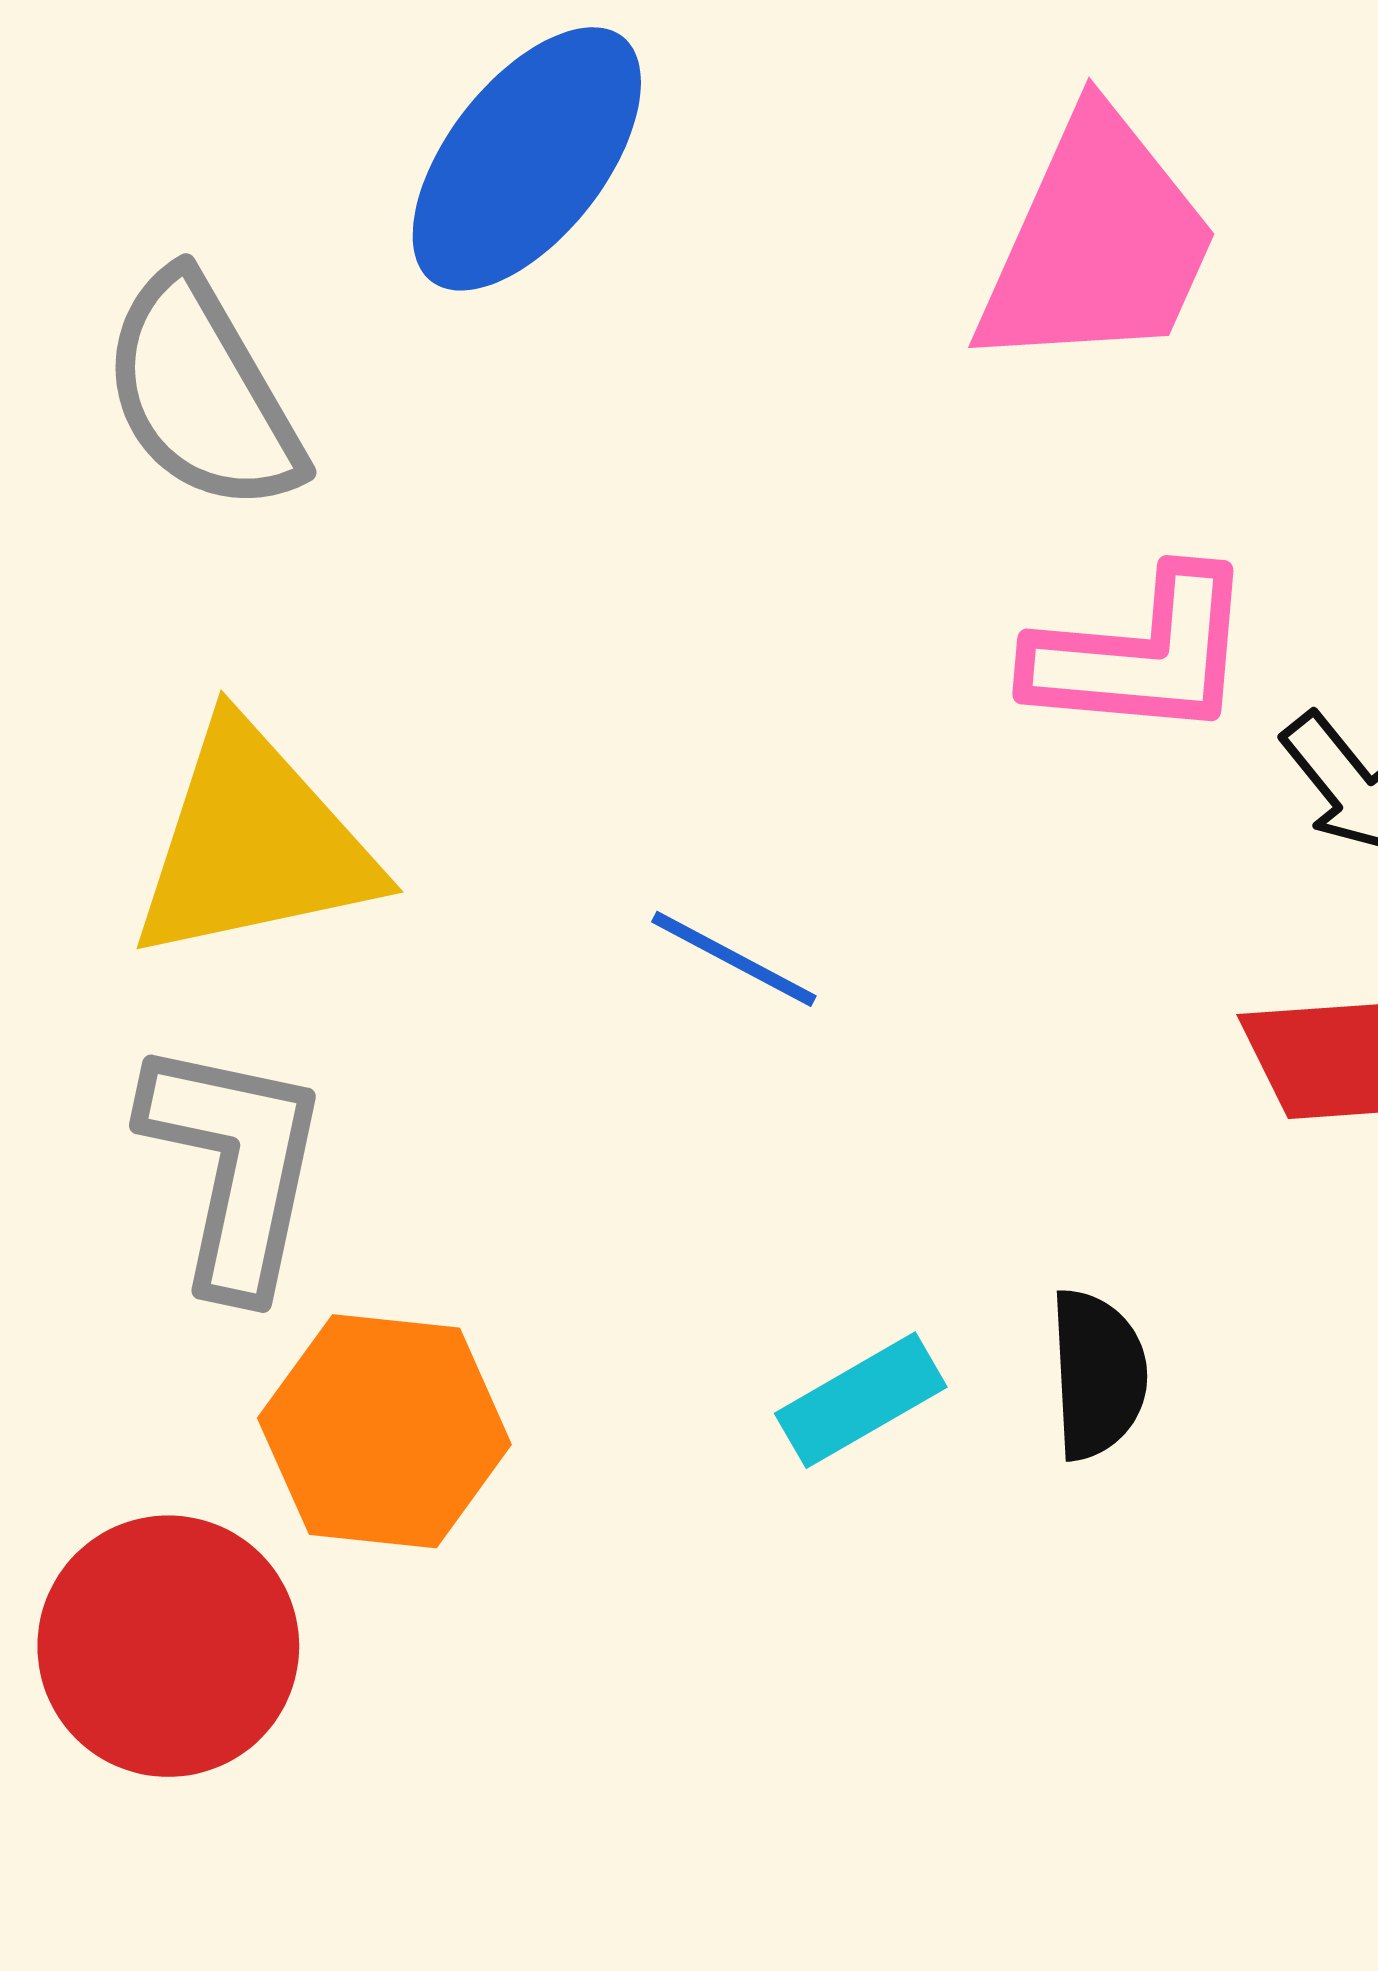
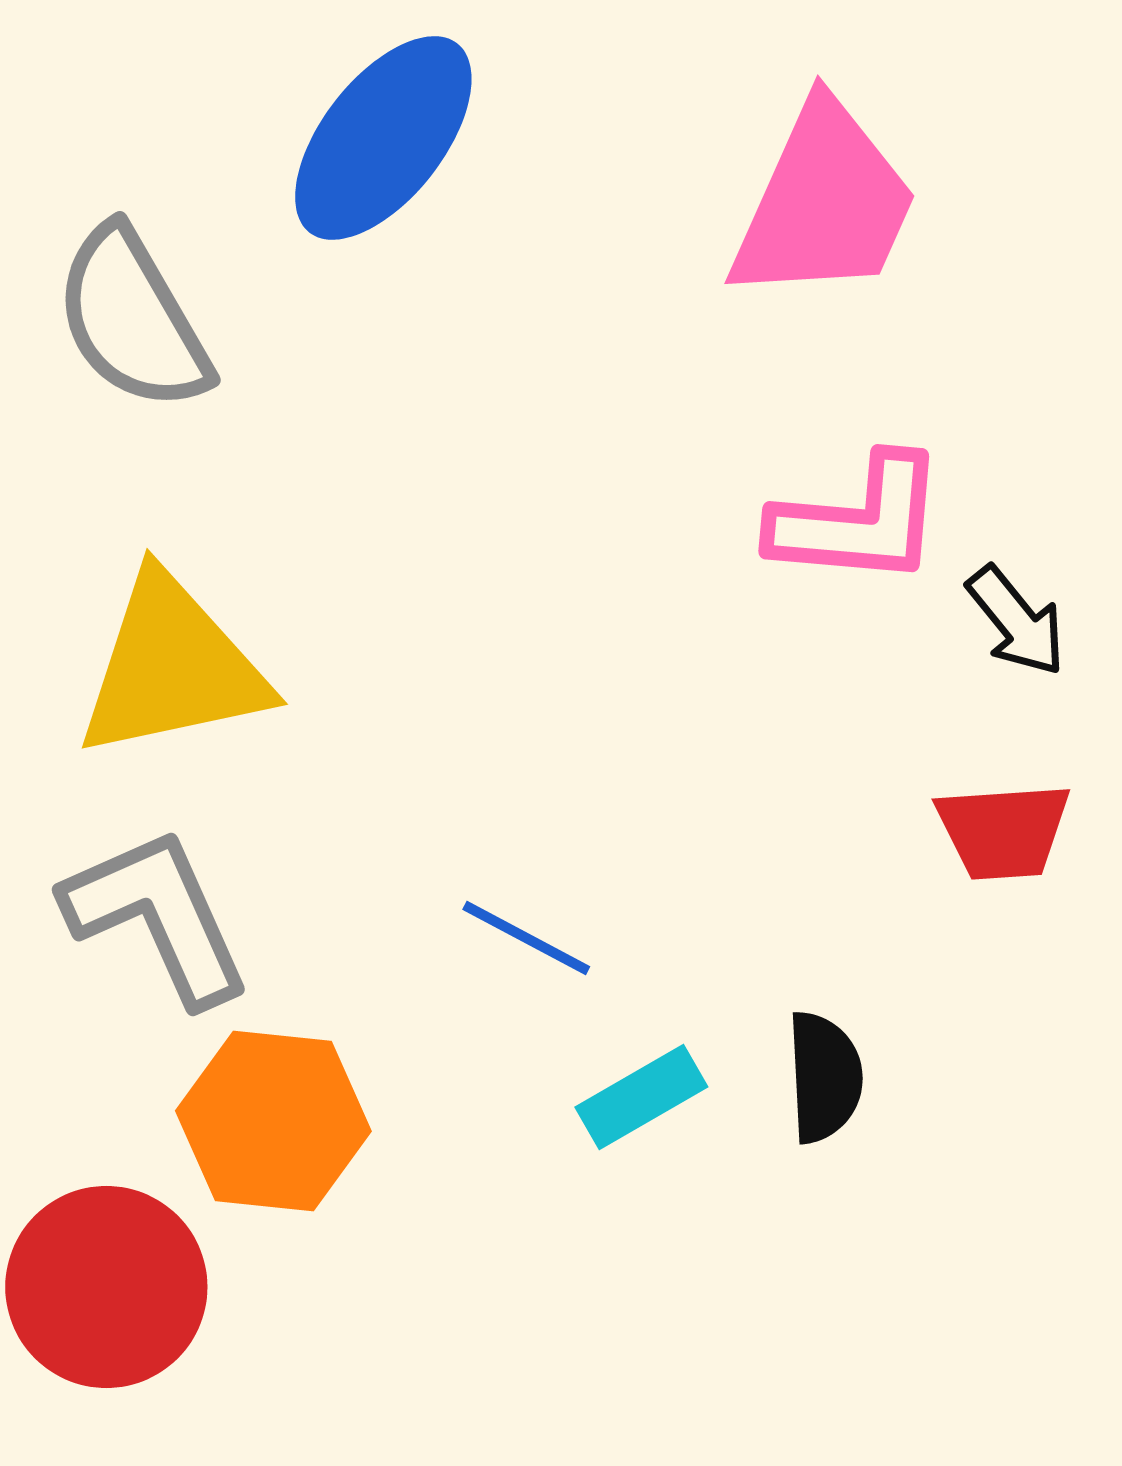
blue line: (734, 959) -> (526, 938), moved
gray L-shape: (234, 1166) -> (157, 916), turned -36

